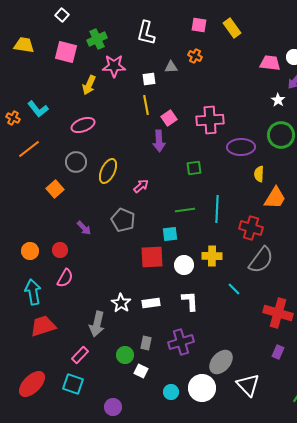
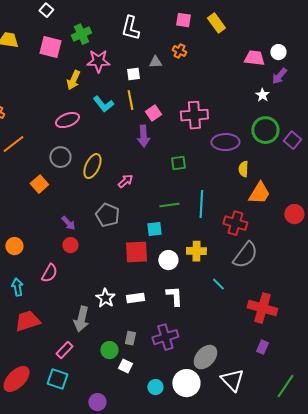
cyan L-shape: (38, 109) -> (103, 104), moved
red circle: (60, 250) -> (70, 245), moved
cyan arrow: (33, 292) -> (17, 287), size x0.7

